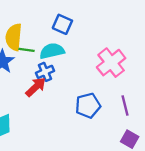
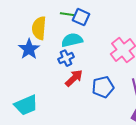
green line: (26, 50) -> (67, 14), moved
red arrow: (36, 87) -> (74, 78), moved

